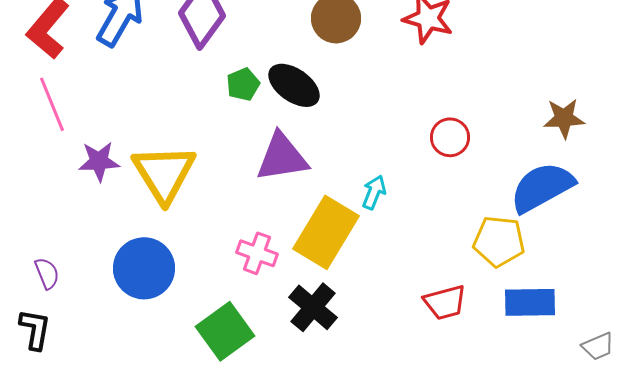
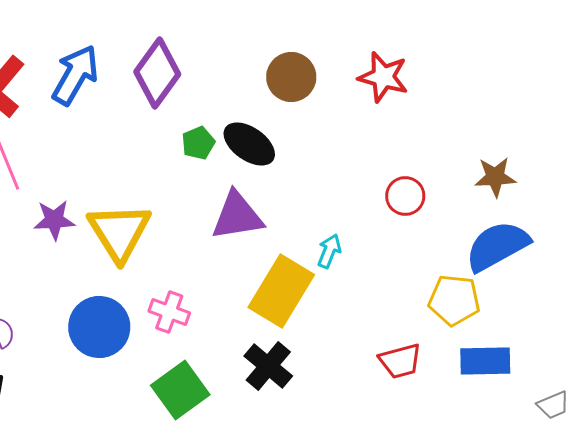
brown star: (564, 118) -> (495, 177), moved
pink cross: (257, 253) -> (169, 312), moved

